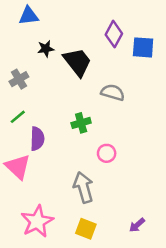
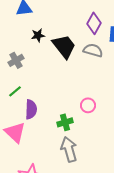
gray semicircle: (113, 92) -> (93, 50), moved
green cross: (81, 123) -> (65, 122), moved
pink circle: (107, 153) -> (88, 105), moved

